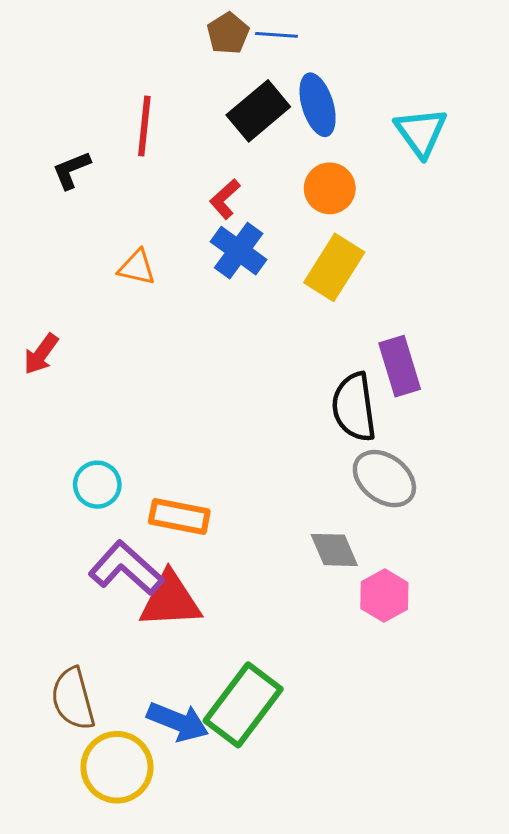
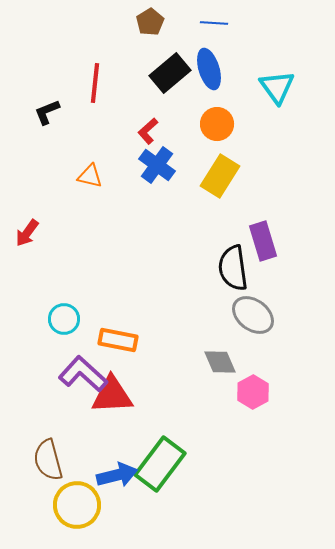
blue line: (277, 35) -> (214, 23), moved
blue arrow: (178, 722) -> (117, 475), turned -36

